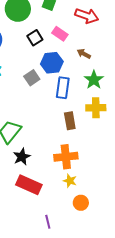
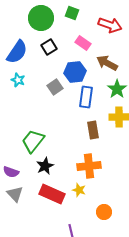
black square: (35, 38) -> (49, 47), moved
brown arrow: (84, 54) -> (107, 63), size x1.5
yellow star: (70, 181) -> (79, 190), moved

